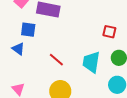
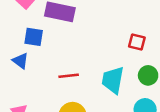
red line: (56, 60) -> (69, 76), turned -49

